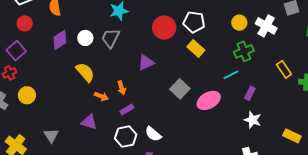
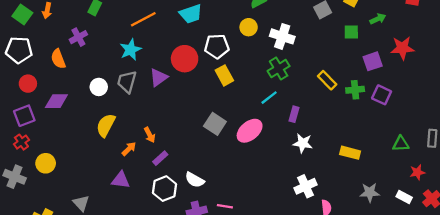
yellow circle: (239, 23) -> (249, 27), moved
white cross: (266, 26) -> (282, 36), moved
purple diamond: (60, 40) -> (56, 101), moved, turned 45
yellow rectangle: (196, 48) -> (224, 75), turned 30
purple square: (16, 51) -> (24, 116), turned 30
purple triangle: (146, 62) -> (158, 77), moved
yellow semicircle: (85, 72) -> (106, 125), turned -100
orange arrow: (101, 96) -> (129, 149), turned -56

